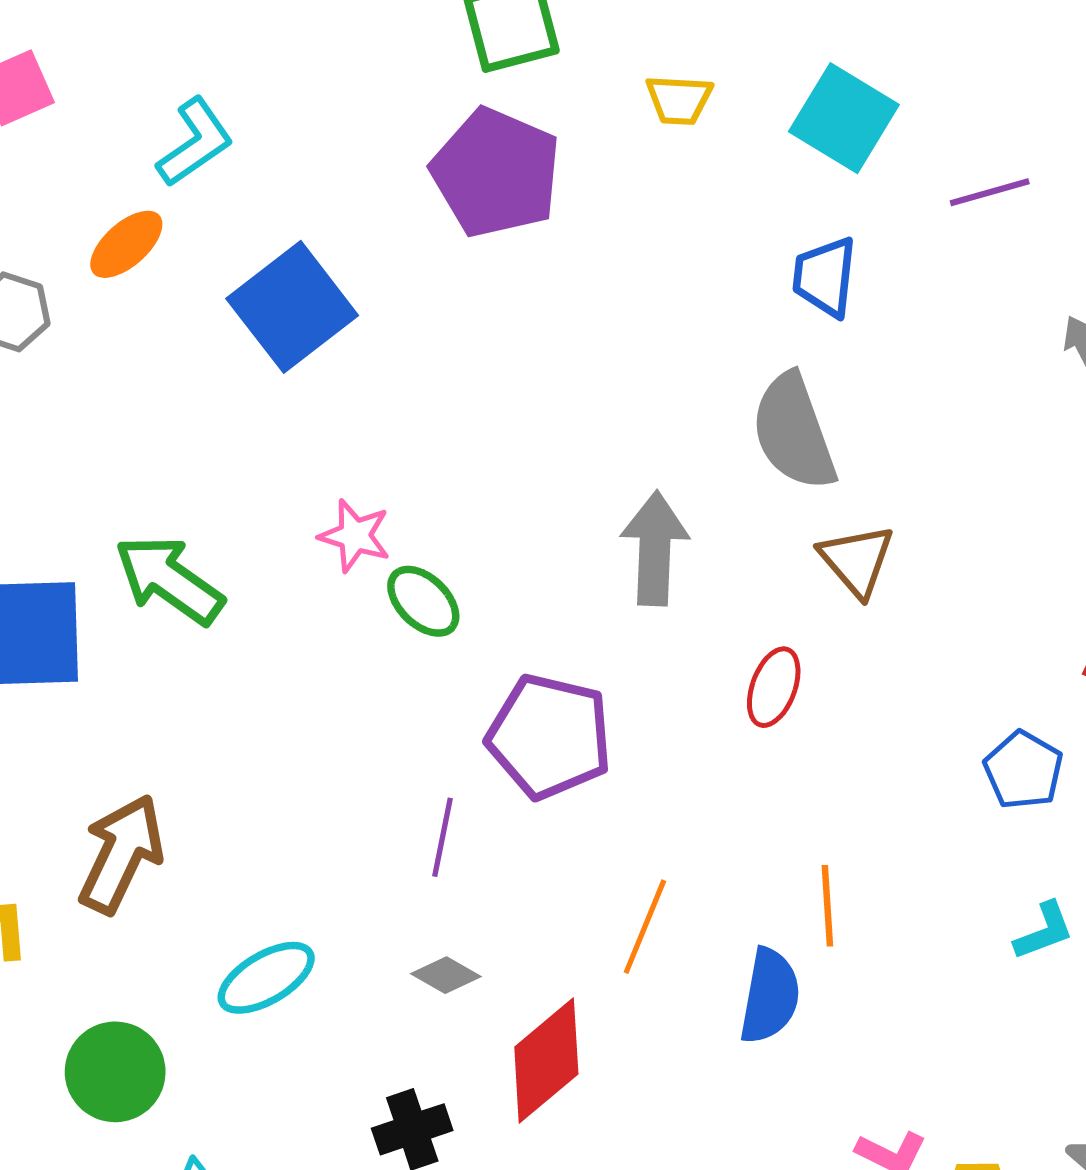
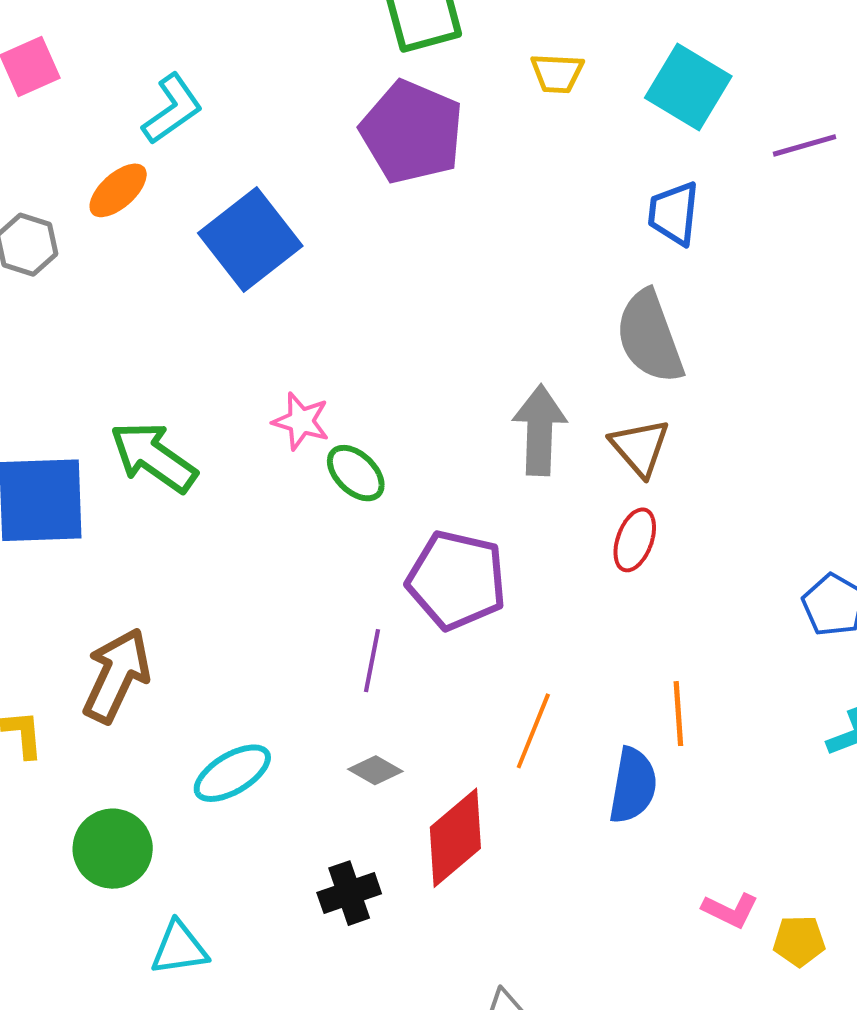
brown triangle: (857, 560) -> (640, 447), moved

